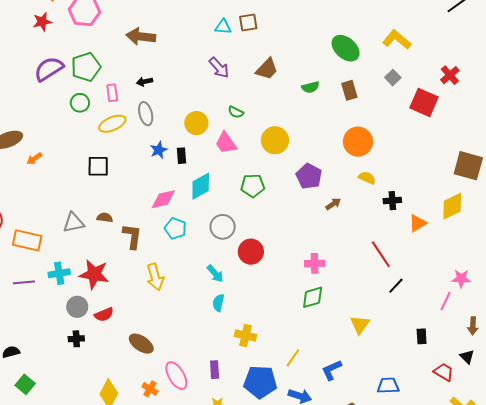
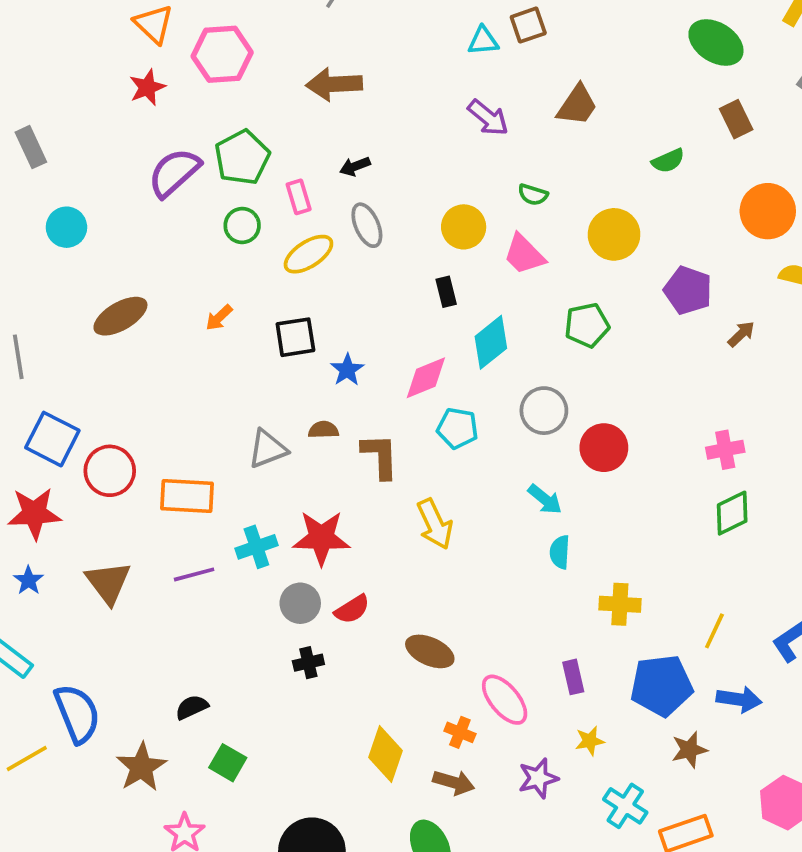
green semicircle: (310, 87) -> (668, 161), moved
blue star: (159, 150) -> (347, 370), moved
orange arrow: (34, 159) -> (219, 318), moved

